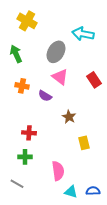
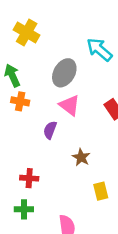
cyan arrow: (83, 34) -> (99, 49), turned 30
orange cross: (22, 86) -> (20, 101), moved
purple semicircle: (45, 96) -> (50, 130), turned 80

